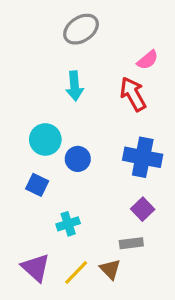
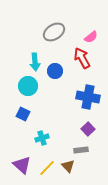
gray ellipse: (81, 29) -> (54, 32), moved
cyan arrow: (75, 86) -> (35, 62), moved
blue circle: (78, 159) -> (55, 71), moved

